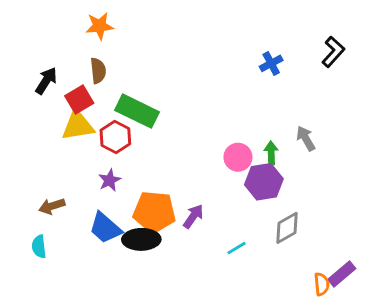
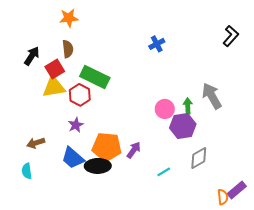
blue cross: (271, 63) -> (157, 44), moved
gray arrow: (306, 138) -> (212, 96), size x1.5

